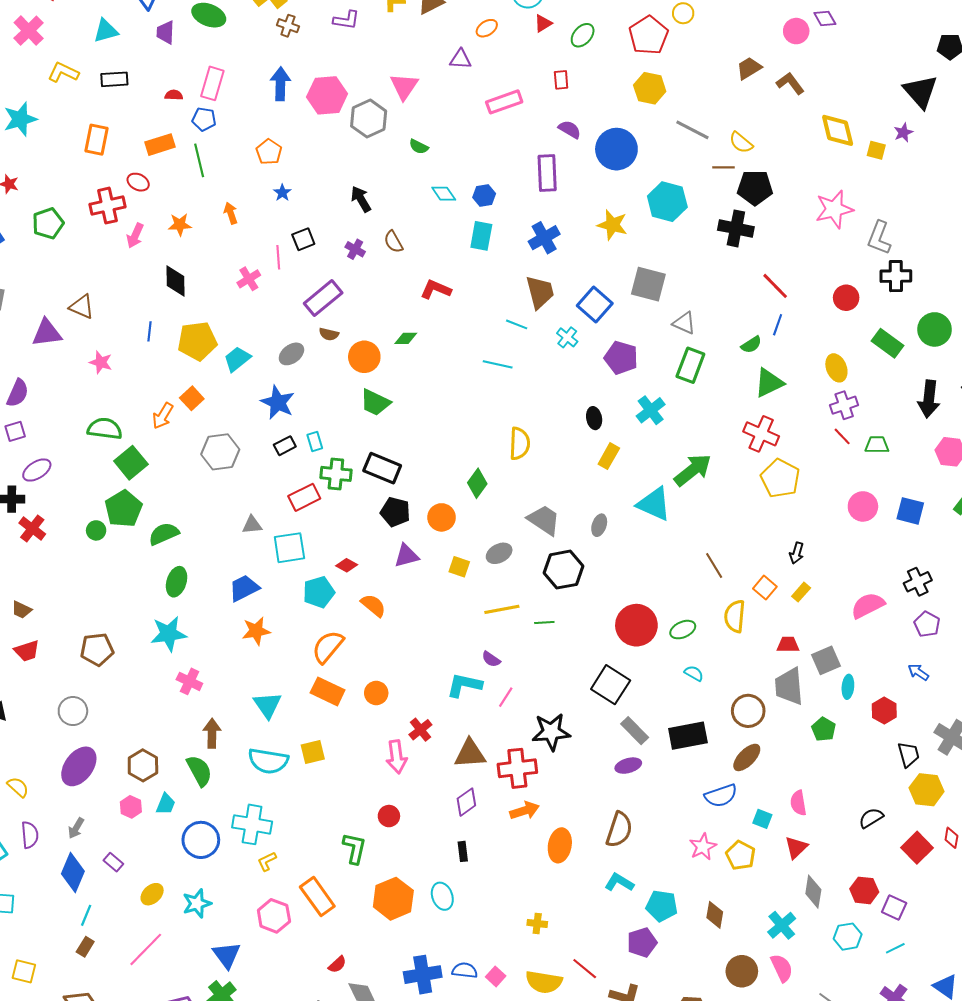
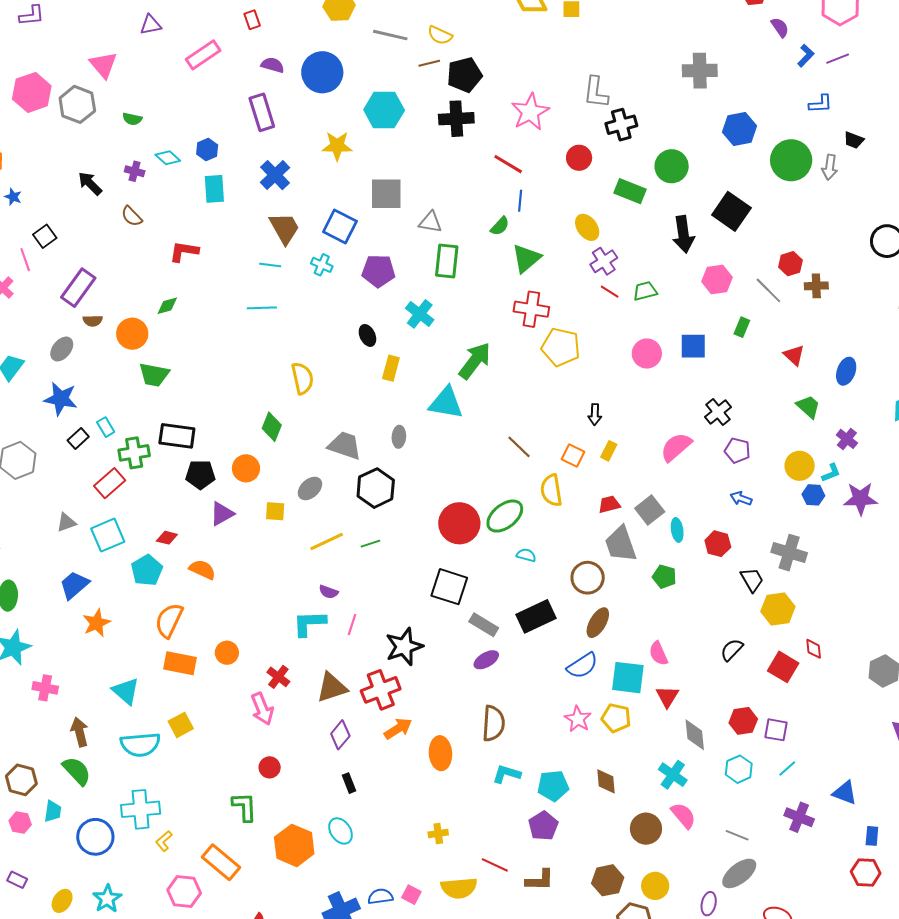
pink star: (834, 209) -> (530, 112), moved
purple cross: (355, 249) -> (135, 171), moved
green ellipse: (683, 630) -> (505, 516), size x1.5
cyan square: (762, 819) -> (628, 678), size x1.8

